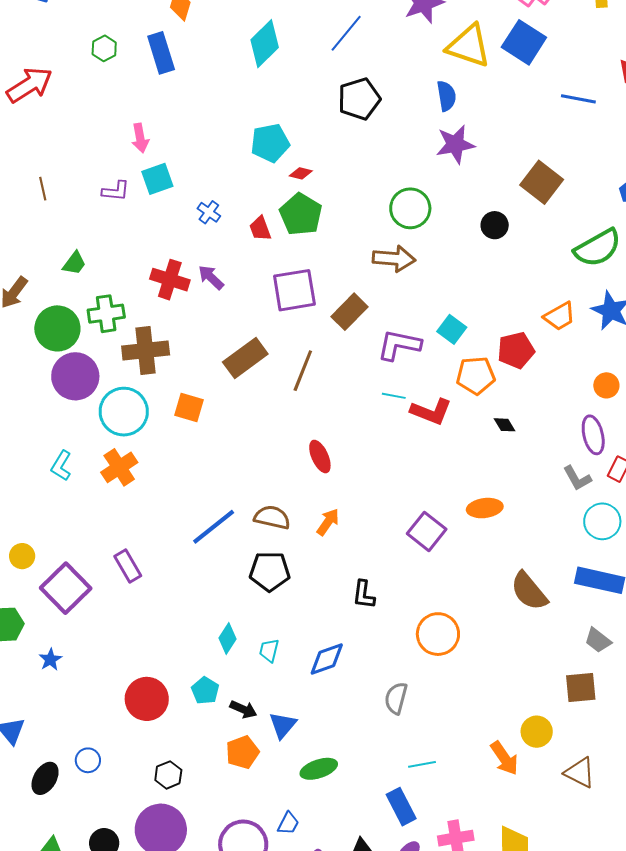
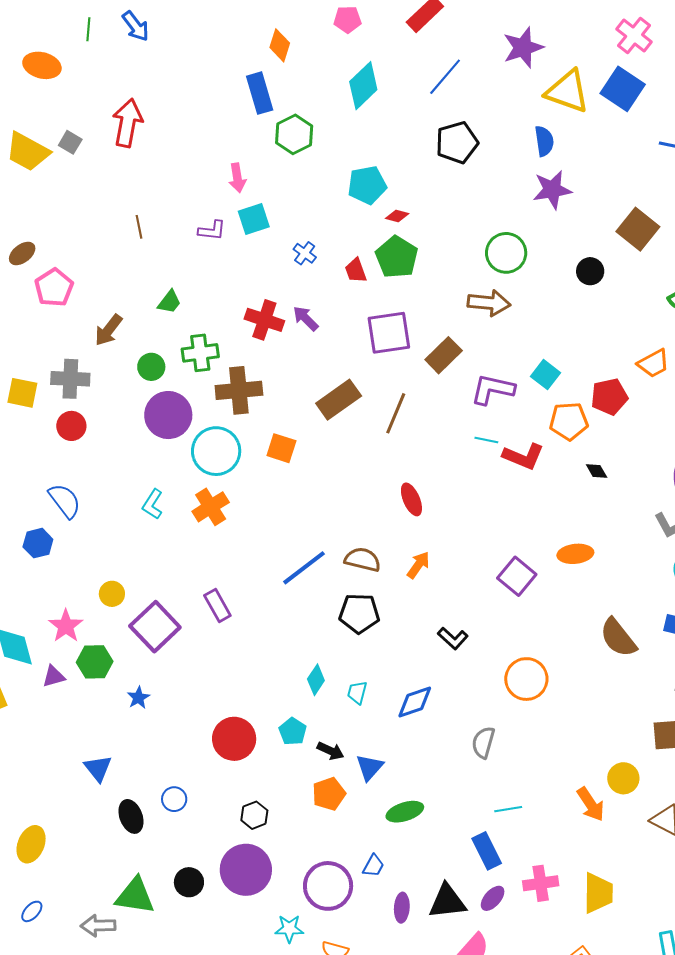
green hexagon: (104, 48) -> (294, 134), moved, size x1.5
red arrow: (29, 85) -> (128, 123), turned -48
green circle: (57, 328) -> (151, 367), size x0.6
black L-shape: (364, 595) -> (453, 638), turned -56
black ellipse: (45, 778) -> (131, 816), turned -52

